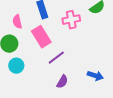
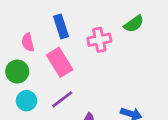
purple line: (56, 58) -> (62, 99), moved

